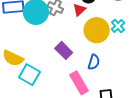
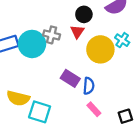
blue semicircle: (94, 62) -> (89, 86), moved
pink rectangle: (79, 83) -> (94, 109), size x0.6

